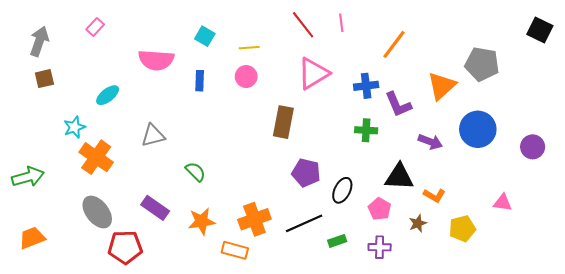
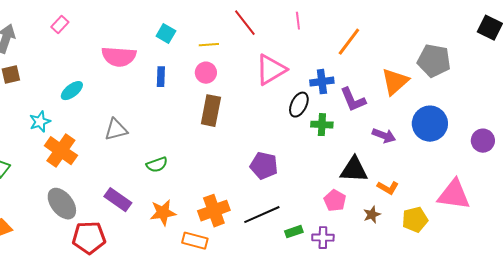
red line: (303, 25) -> (245, 23), moved
brown rectangle: (283, 122) -> (211, 111), moved
green semicircle: (195, 172) -> (157, 165), turned 115
black ellipse: (342, 190) -> (299, 105), moved
pink triangle: (503, 203) -> (454, 195), size x1.8
purple cross: (380, 247) -> (323, 238), moved

